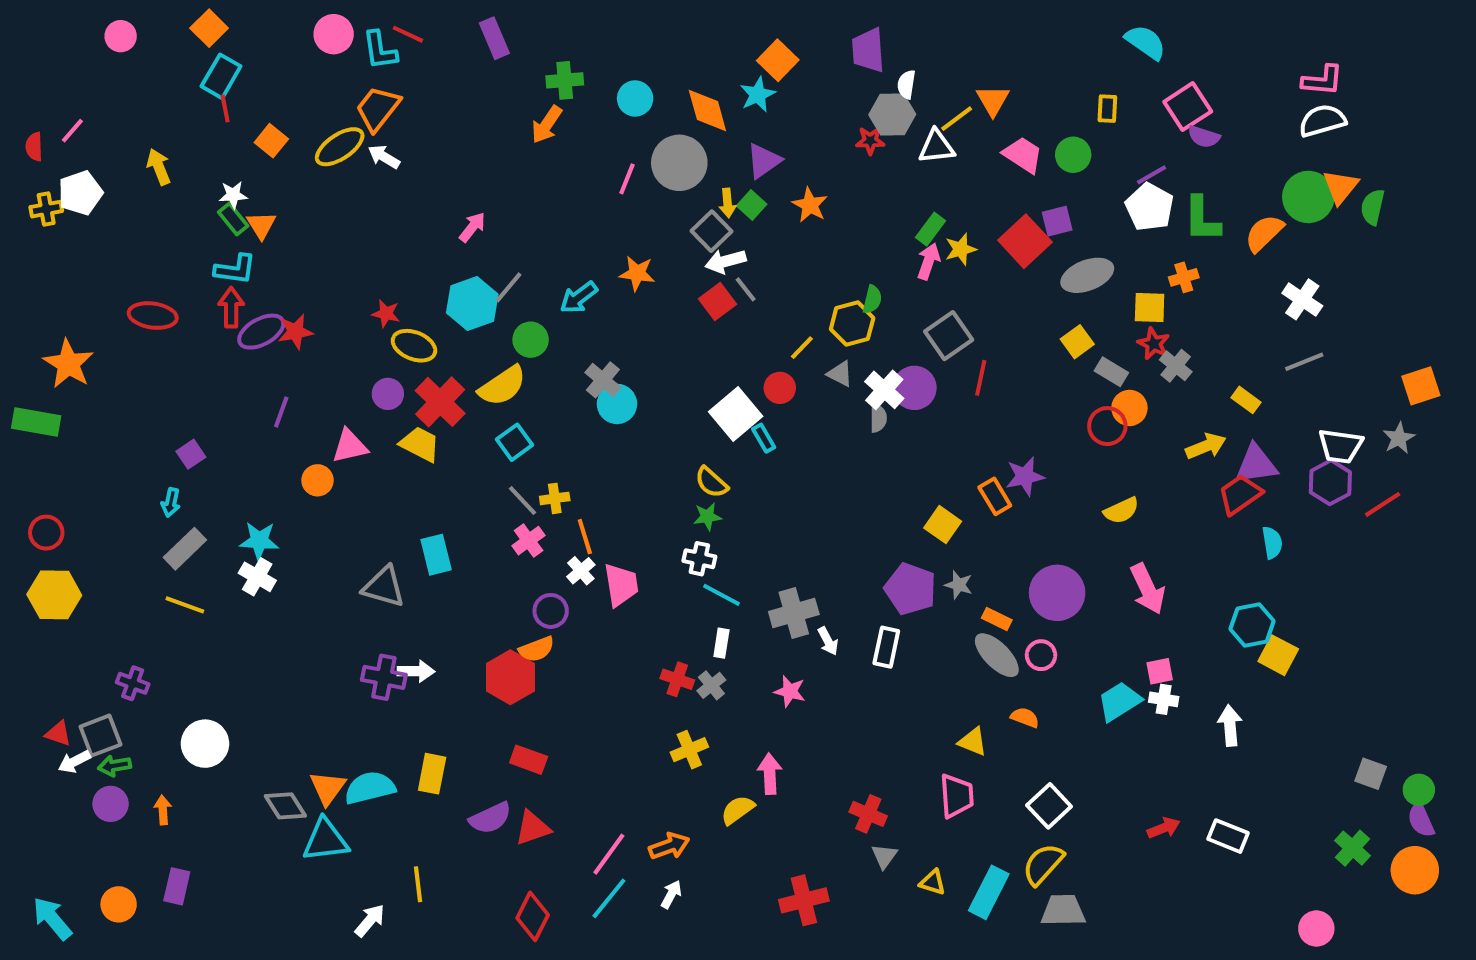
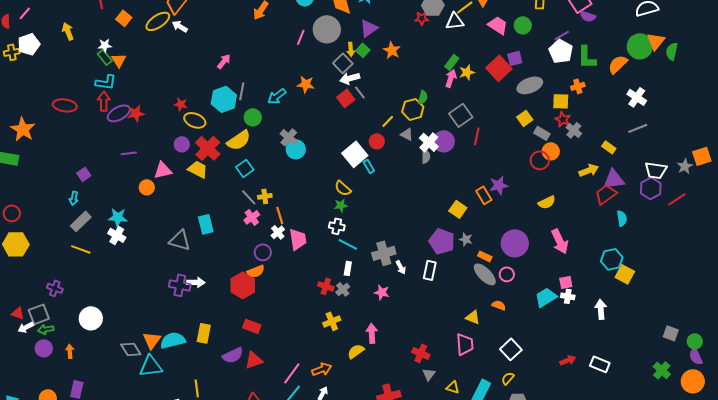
gray line: (508, 287) -> (242, 91), turned -30
orange square: (1421, 386) -> (702, 156), moved
purple line: (281, 412) -> (129, 153), turned 63
yellow semicircle: (1043, 864) -> (508, 378), size x0.6

